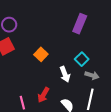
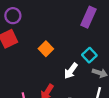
white arrow: (65, 74) -> (71, 71), turned 56

